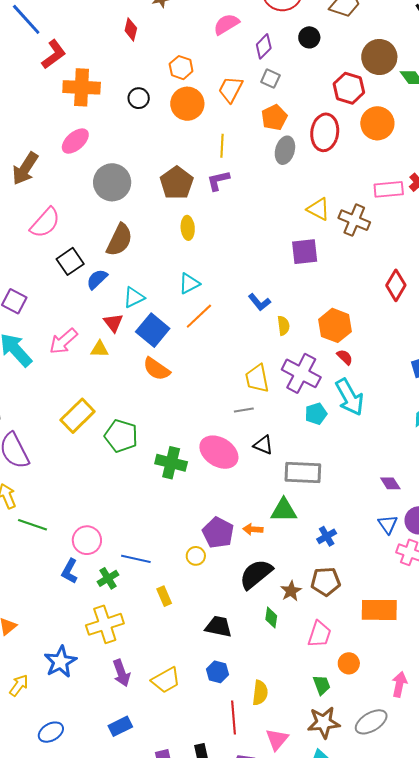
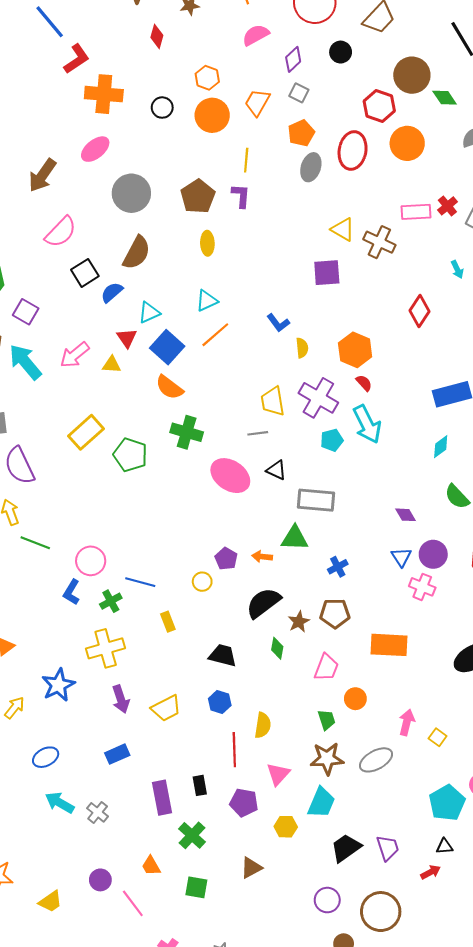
purple L-shape: (218, 181) -> (241, 196), turned 105
green cross: (171, 463) -> (187, 432), moved
purple pentagon: (218, 533) -> (226, 559), size x0.7

